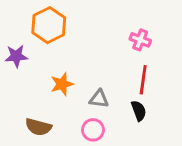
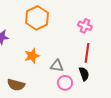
orange hexagon: (49, 25) -> (37, 18), moved
pink circle: (93, 130) -> (65, 83), moved

